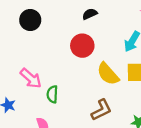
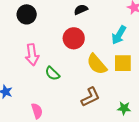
pink arrow: (31, 78) -> (32, 55), moved, turned 40
green semicircle: (52, 94) -> (52, 73), moved, turned -49

